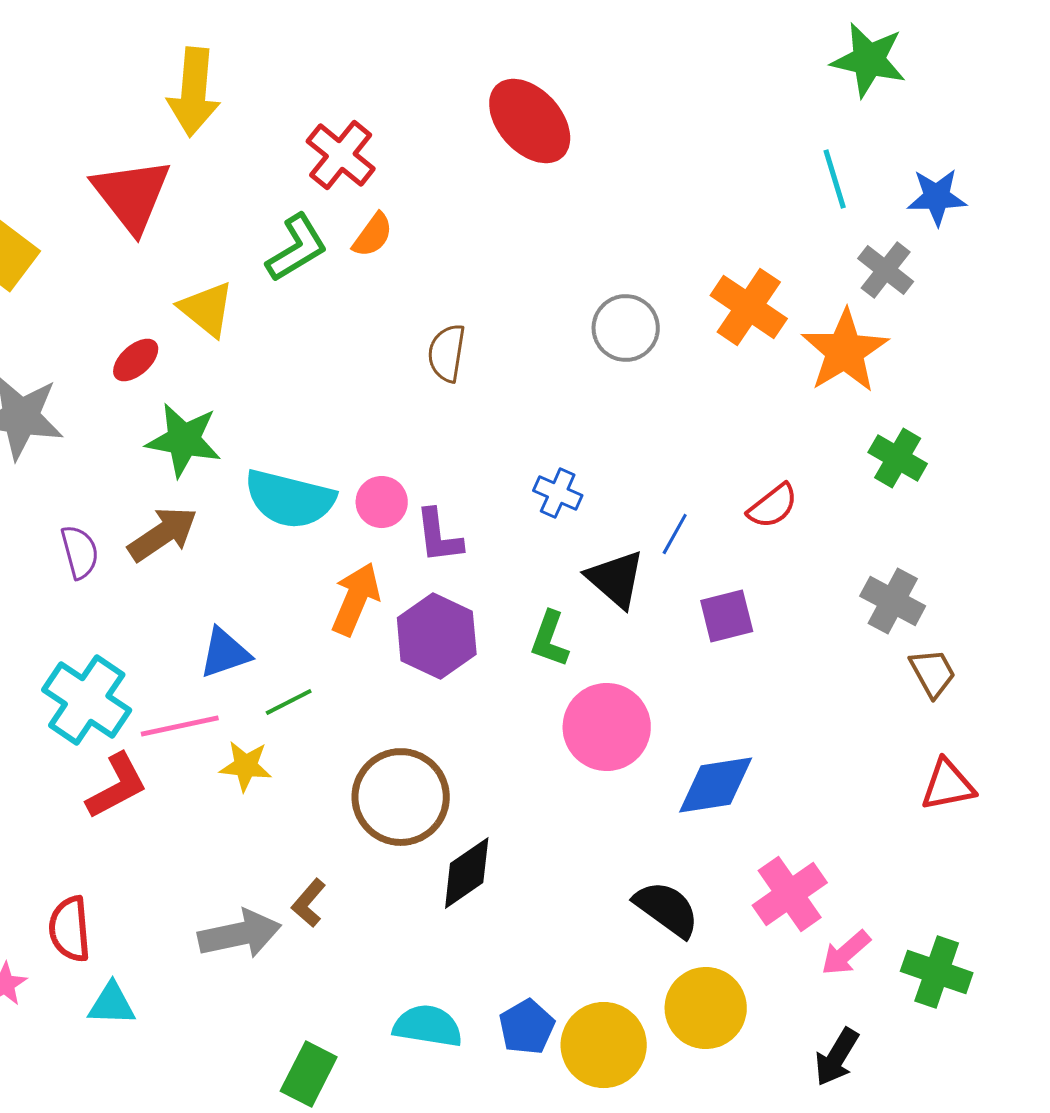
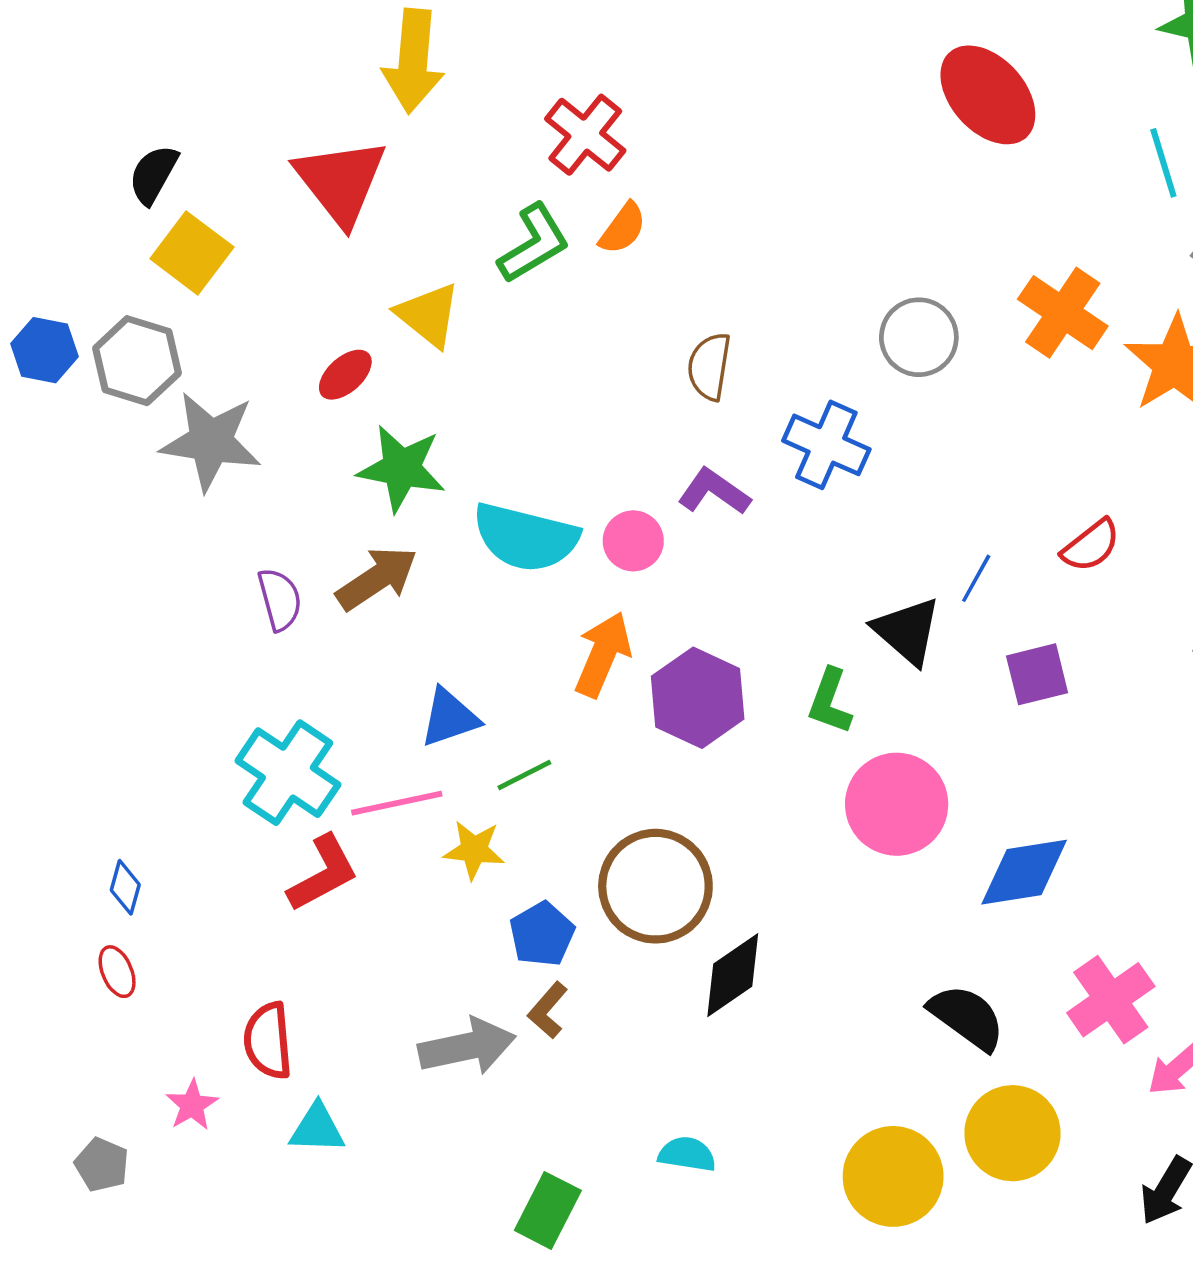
red ellipse: (530, 121) -> (988, 95), moved
blue cross: (558, 493) -> (826, 445), moved, size x1.5
purple L-shape: (439, 536) -> (714, 492), moved, turned 132
cyan semicircle: (428, 1026) -> (687, 1154), size x0.7
blue pentagon: (527, 1027) -> (542, 934), moved

